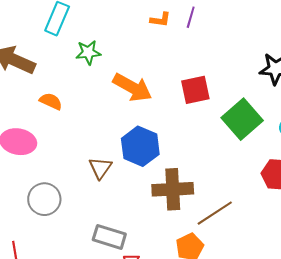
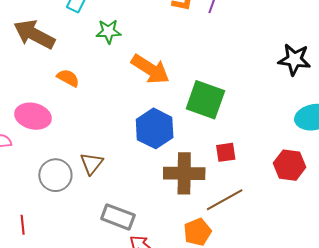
red square: (195, 90) -> (226, 152), moved, size x0.7
green square: (242, 119) -> (205, 100), moved, turned -33
brown triangle: (100, 168) -> (92, 163), moved

